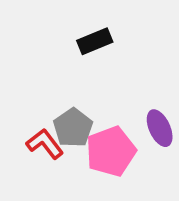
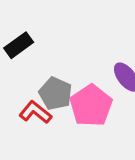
black rectangle: (95, 41) -> (19, 45), moved

